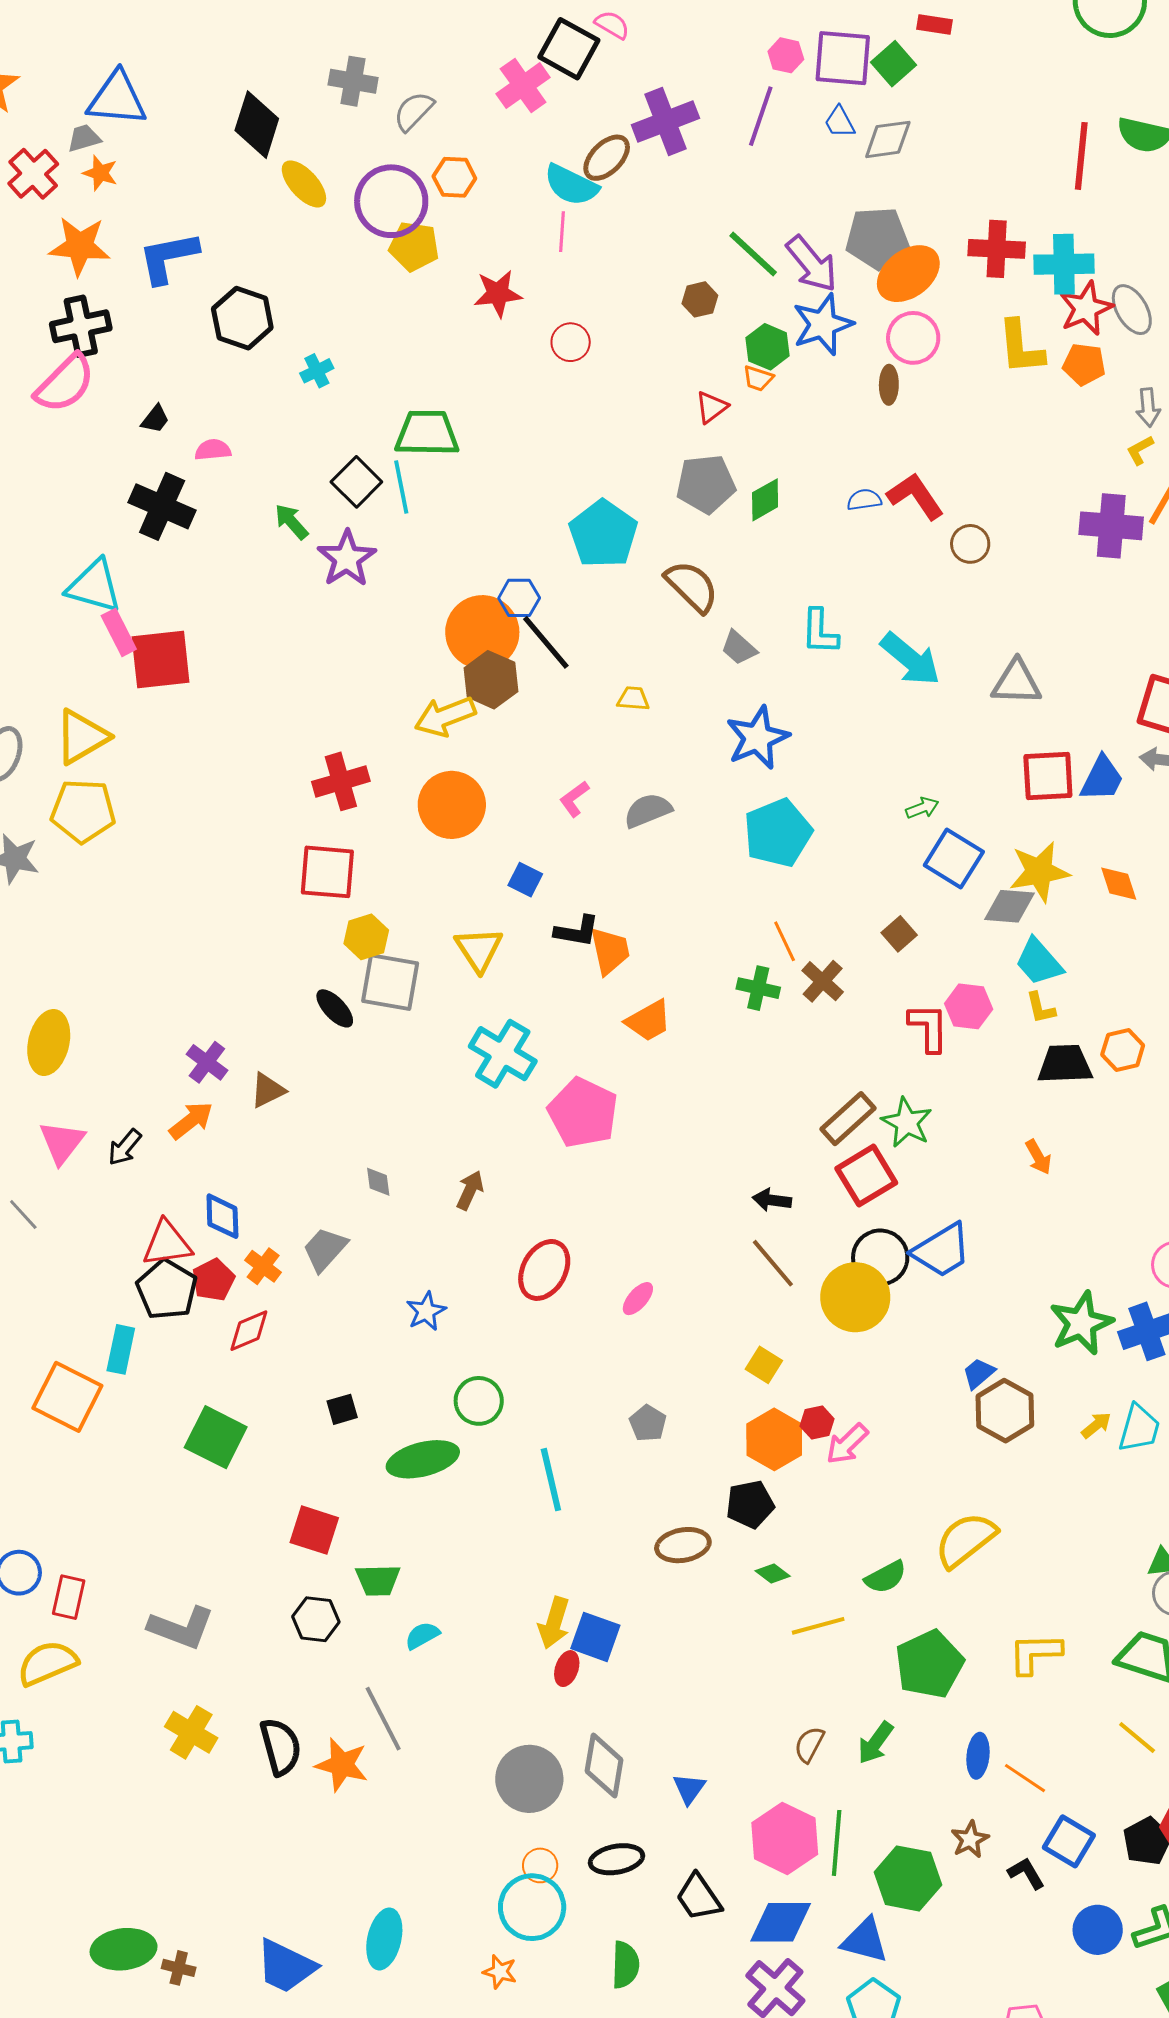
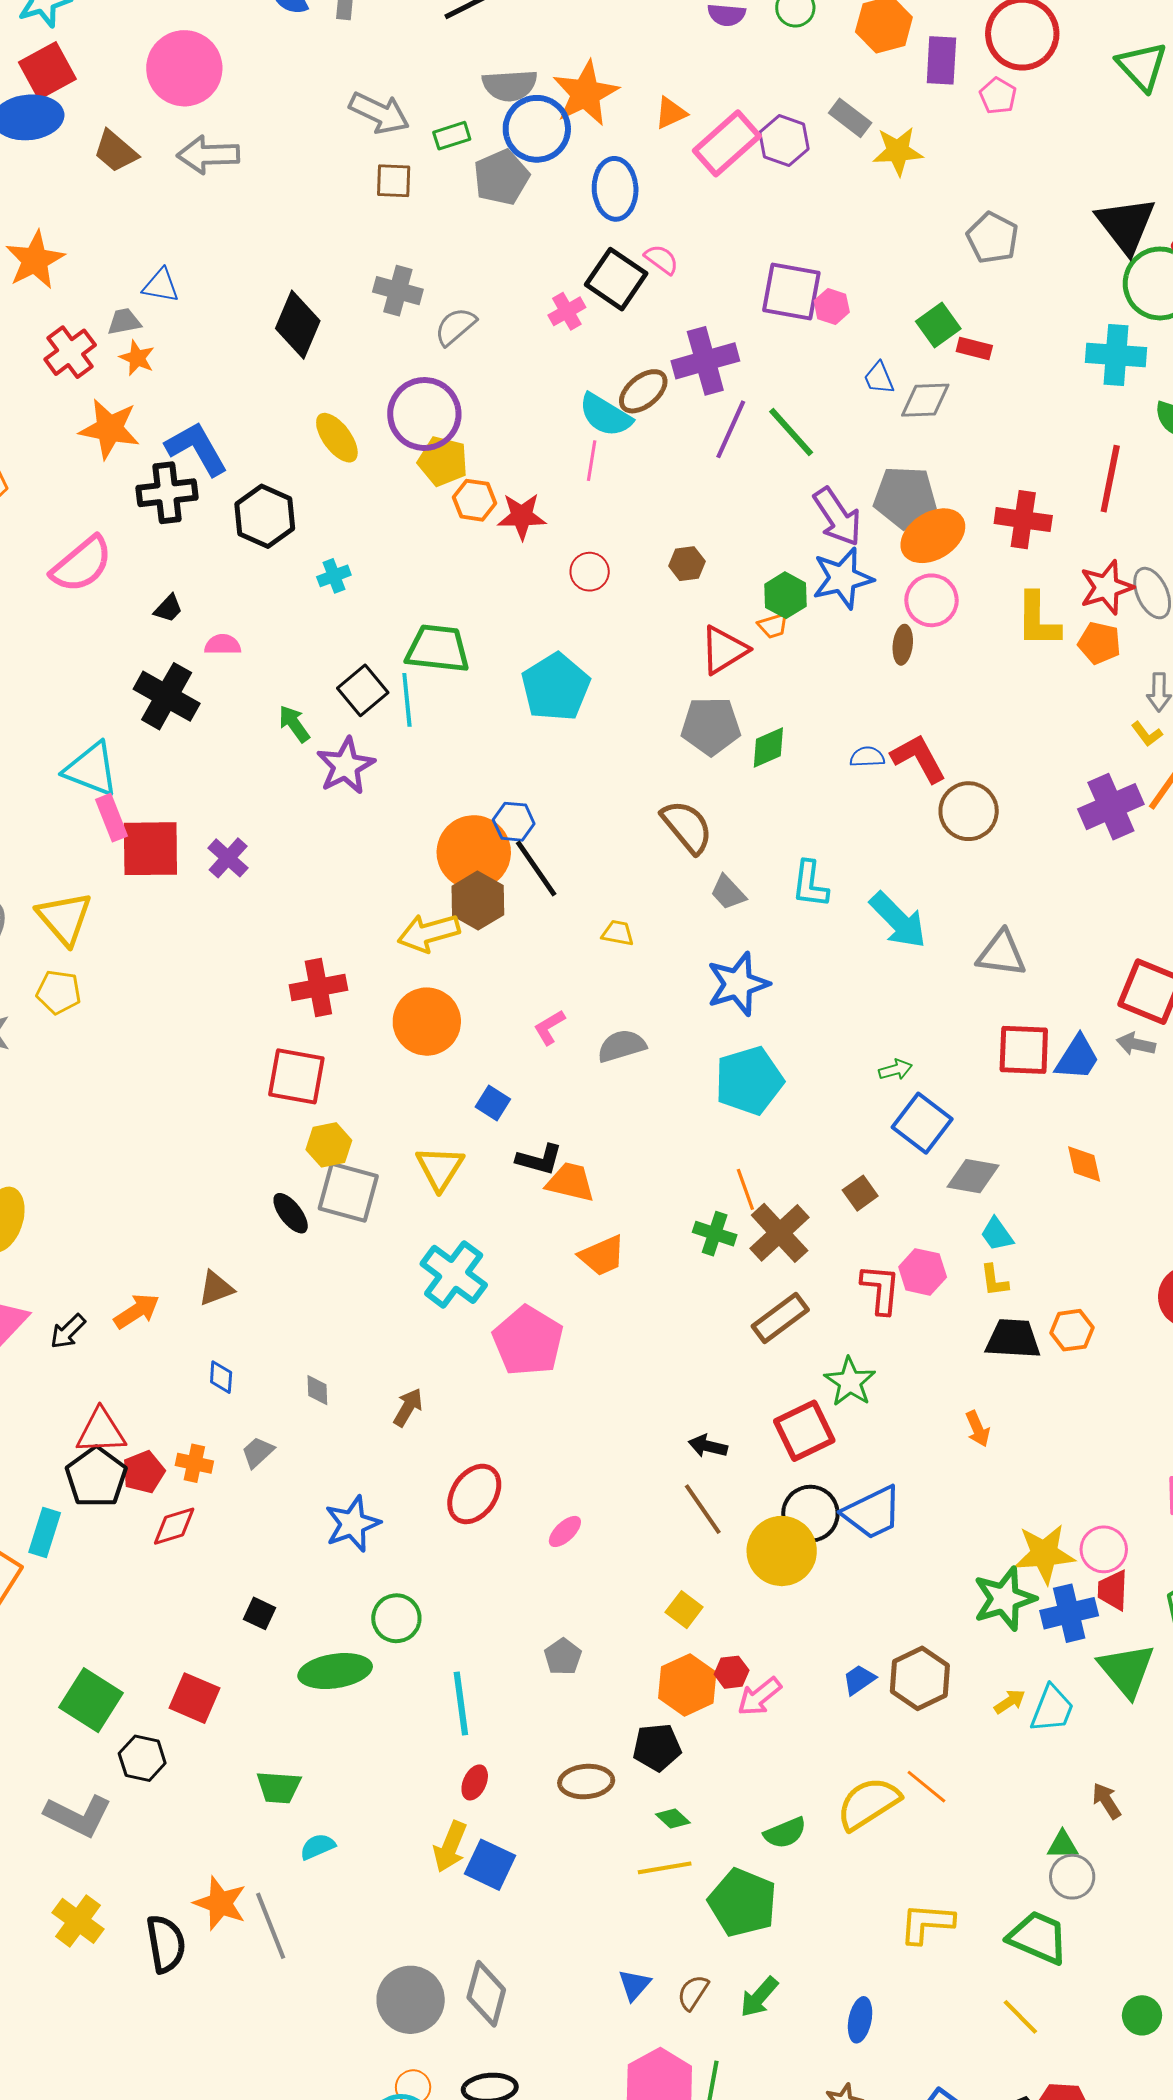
red rectangle: (935, 25) -> (974, 348), moved
purple square: (843, 58) -> (791, 291), moved
pink cross: (523, 86) -> (567, 311), size x0.7
blue triangle: (117, 99) -> (161, 285), size x0.6
purple line: (761, 116) -> (731, 429), moved
red line: (1081, 156) -> (1110, 479), moved
orange hexagon: (454, 177) -> (475, 500), moved
yellow ellipse: (304, 184) -> (337, 438), moved
green line: (753, 254) -> (791, 432), moved
blue L-shape: (168, 257) -> (197, 449), turned 66
cyan cross: (1064, 264) -> (1116, 355), moved
brown hexagon: (700, 299) -> (687, 564), moved
black cross: (81, 326) -> (167, 493), moved
orange trapezoid: (758, 378) -> (773, 626), turned -40
red triangle: (712, 407) -> (724, 650), size x1.5
yellow L-shape: (1140, 450) -> (1147, 734), turned -104
purple cross: (1111, 526) -> (1111, 807), turned -34
cyan pentagon: (603, 534) -> (556, 687), moved
brown circle: (970, 544) -> (969, 811), size x1.5
yellow triangle: (82, 737) -> (64, 918), turned -46
yellow pentagon: (83, 811) -> (59, 992), size x0.7
yellow star: (1039, 872) -> (1044, 1554), moved
orange trapezoid: (610, 951) -> (570, 1182), turned -70
cyan trapezoid: (1039, 962) -> (997, 1234), size x0.7
brown cross: (823, 981) -> (780, 1233), size x1.4
purple cross: (207, 1062) -> (228, 858), moved
brown rectangle: (848, 1119) -> (780, 1318), moved
blue diamond: (222, 1216) -> (221, 1377), moved, size x0.7
gray trapezoid: (325, 1249) -> (258, 1452), size x0.7
orange cross: (263, 1266) -> (194, 1463), turned -30
blue star: (426, 1311) -> (353, 1524), size x1.4
blue trapezoid: (979, 1373) -> (859, 1680), moved
black square: (342, 1409) -> (259, 1613), turned 36
green square: (216, 1437) -> (91, 1700), moved
red square: (314, 1530) -> (195, 1698), moved
black hexagon: (316, 1619) -> (142, 1758), moved
yellow line: (818, 1626) -> (665, 1868), moved
green pentagon: (929, 1664) -> (743, 1903), moved, turned -30
red ellipse: (567, 1669) -> (475, 1782), moved
orange star: (342, 1765) -> (220, 1903), moved
orange line: (1025, 1778) -> (926, 1787), moved
blue triangle: (689, 1789) -> (634, 1985), moved

